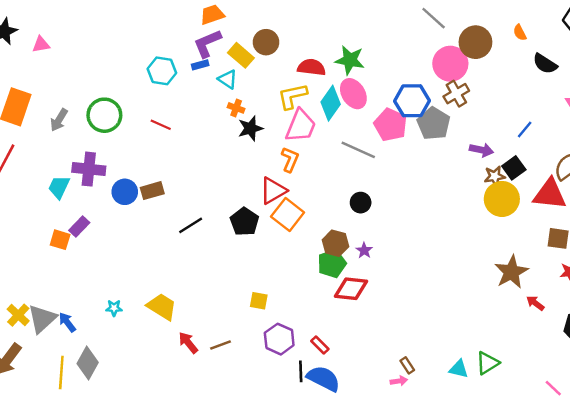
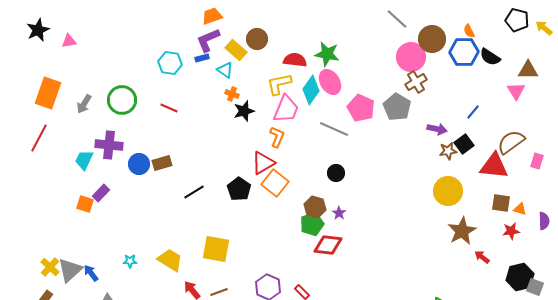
blue hexagon: (412, 101) -> (464, 52), moved
yellow circle: (502, 199) -> (448, 191), moved
yellow square: (259, 301) -> (216, 249), moved, size x1.8

